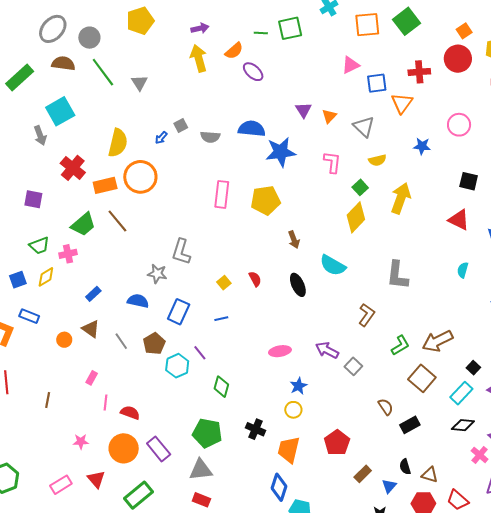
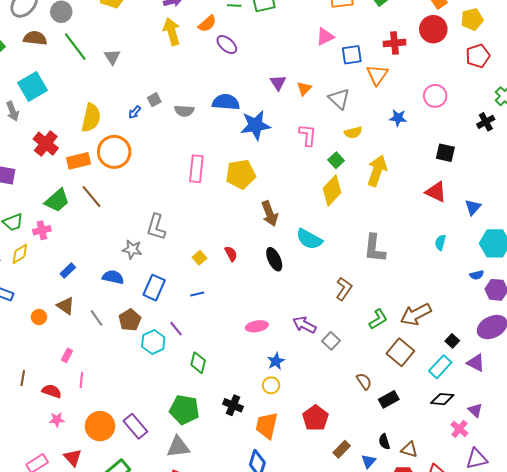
brown arrow: (294, 240) -> (270, 214), size x1.4
red semicircle: (130, 413) -> (52, 391), moved

